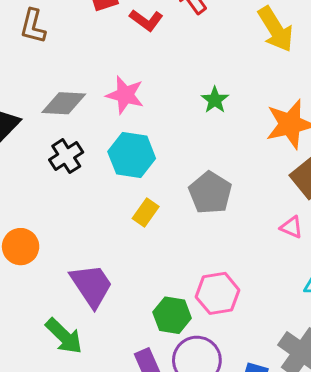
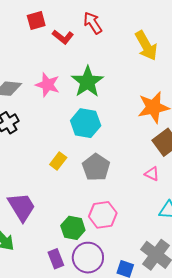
green star: (215, 100) -> (87, 82), moved, size x1.8
cyan hexagon: (132, 155) -> (86, 123), moved
gray pentagon: (210, 193) -> (96, 167), moved

